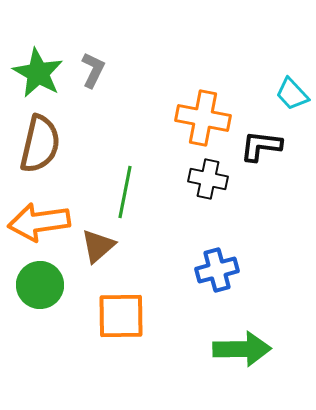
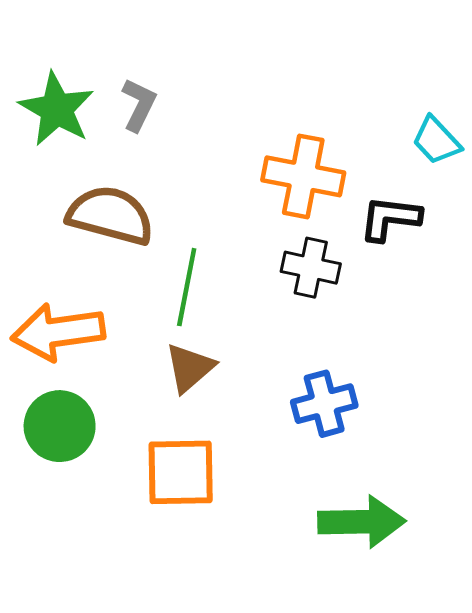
brown semicircle: (40, 144) -> (110, 215), moved, turned -88
brown triangle: (98, 246) -> (190, 368), moved

